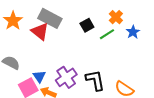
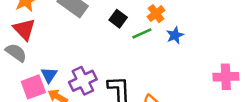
black square: (87, 25) -> (118, 19), turned -32
red triangle: (40, 31) -> (24, 29), moved

